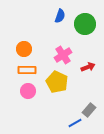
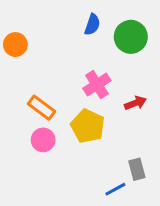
orange circle: (24, 49) -> (15, 45), moved
orange rectangle: (27, 70) -> (42, 108), turned 36
gray rectangle: (89, 110) -> (137, 169), turned -56

